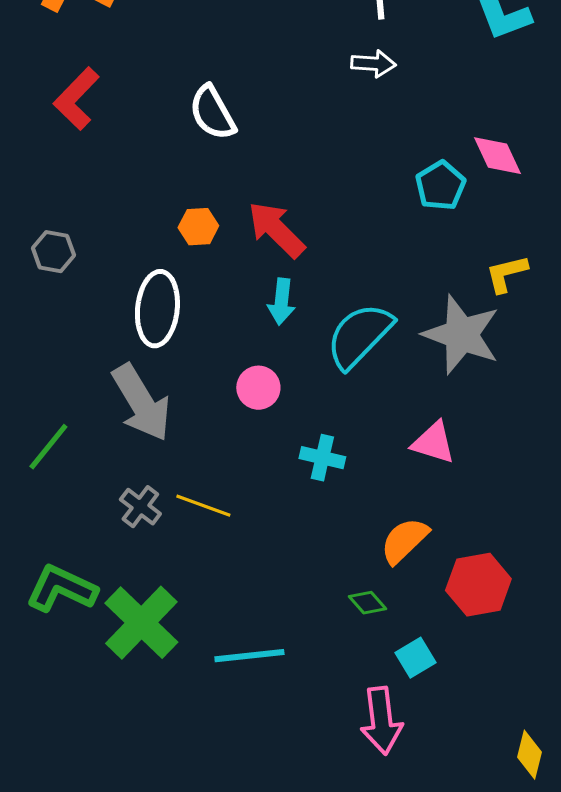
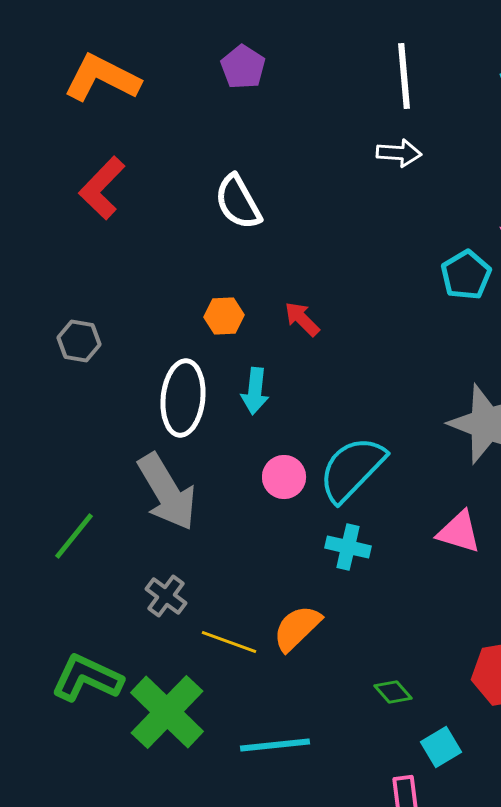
red arrow: (276, 230) -> (302, 319), size x0.6
cyan arrow: (281, 302) -> (255, 391), moved
cyan semicircle: (359, 336) -> (352, 469), moved
yellow line: (203, 506) -> (229, 642), moved
orange semicircle: (404, 541) -> (297, 628), moved

